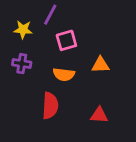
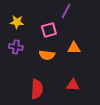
purple line: (50, 15) -> (66, 11), moved
red semicircle: (50, 106) -> (37, 89), moved

